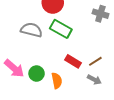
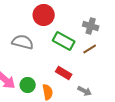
green rectangle: (61, 29) -> (64, 41), moved
brown line: (95, 61) -> (90, 49), moved

